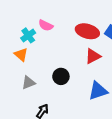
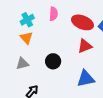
pink semicircle: (46, 25) -> (54, 14), moved, turned -120
orange triangle: (21, 54) -> (26, 38), moved

